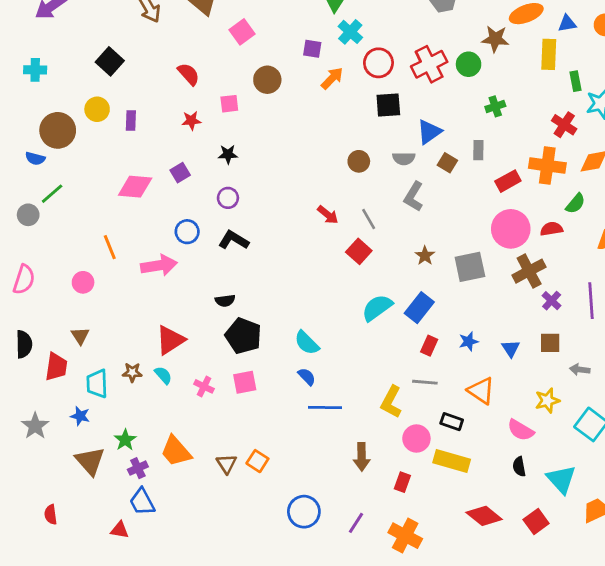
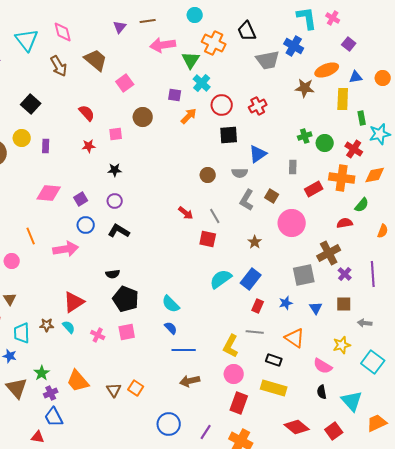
red cross: (429, 64) -> (258, 106), size x0.7
green circle: (469, 64) -> (325, 143), moved
brown square: (447, 163) -> (272, 196), moved
purple square: (180, 173) -> (81, 199), moved
pink circle: (511, 229) -> (292, 223), moved
red square: (359, 251) -> (208, 239), turned -30
gray square: (470, 267) -> (304, 275), moved
pink circle: (416, 439) -> (234, 374), moved
brown arrow: (362, 457) -> (190, 381), moved, turned 78
red rectangle: (402, 482) -> (239, 403), size x1.5

